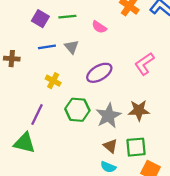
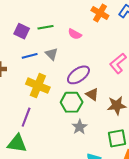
yellow cross: (53, 81) -> (38, 86), size x1.6
green hexagon: (77, 110) -> (72, 102), moved
gray star: (108, 116) -> (80, 127), moved, size x0.7
brown triangle: (110, 146) -> (92, 94), moved

